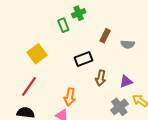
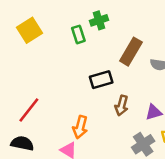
brown rectangle: (105, 36) -> (131, 52), size x1.5
yellow square: (37, 54) -> (29, 30), moved

